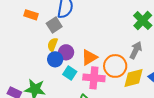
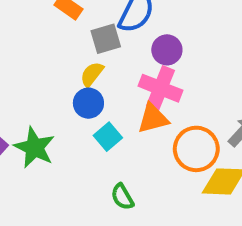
purple circle: (66, 52) -> (167, 50), moved
pink cross: (94, 78) -> (160, 88), moved

